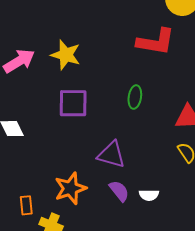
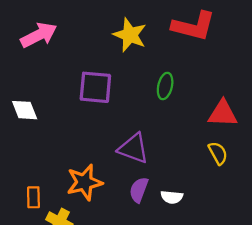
yellow star: (66, 55) -> (130, 35), moved
purple semicircle: (119, 191) -> (139, 190), turned -125

